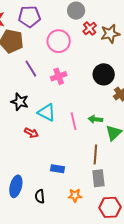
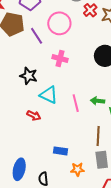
purple line: (31, 69) -> (37, 36), moved
pink cross: (59, 76) -> (60, 58), turned 35
black star: (20, 102) -> (29, 76), moved
orange star: (75, 195) -> (77, 169), moved

